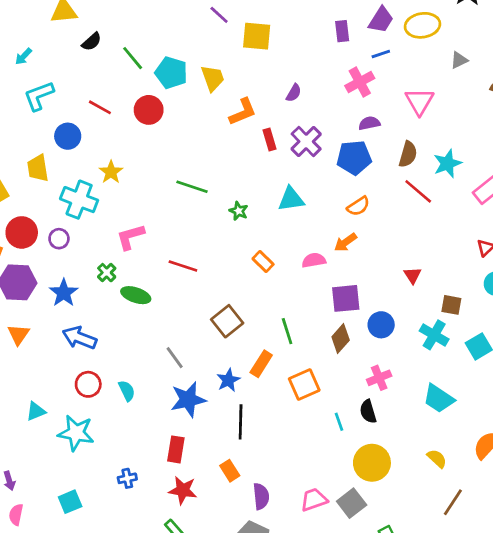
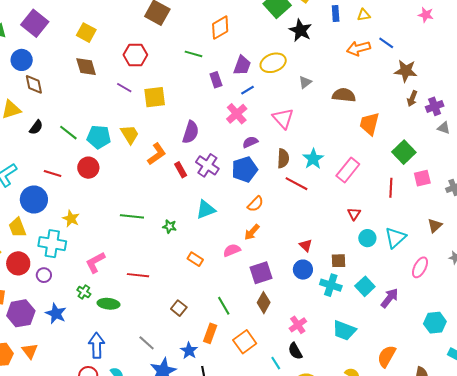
purple semicircle: (294, 93) -> (191, 132), size x1.6
blue circle: (68, 136) -> (34, 199), size x1.4
red circle: (22, 232) -> (18, 263), moved
brown square: (227, 321) -> (179, 308), size x0.7
blue circle: (381, 325) -> (303, 270), moved
blue arrow: (79, 338) -> (97, 345), moved, turned 80

